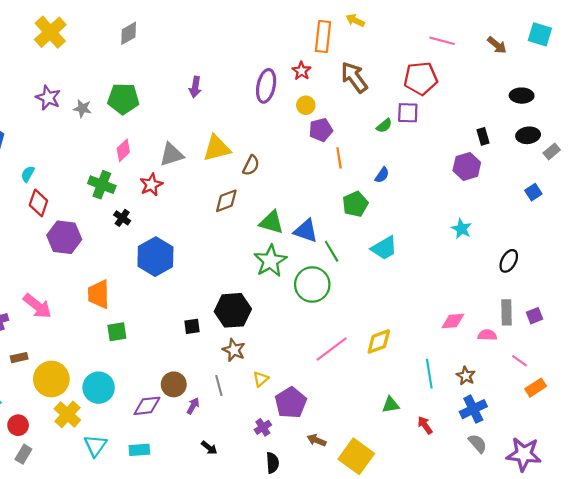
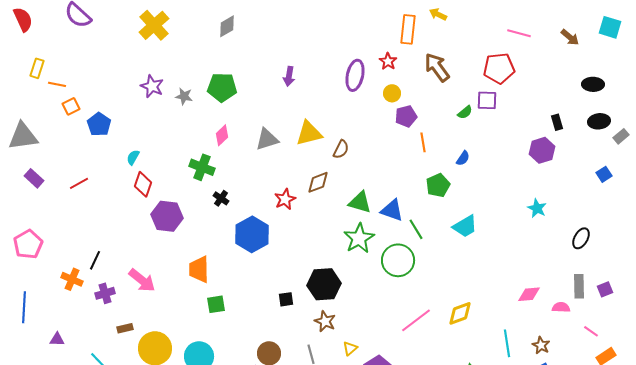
red star: (151, 185) -> (285, 199), moved

